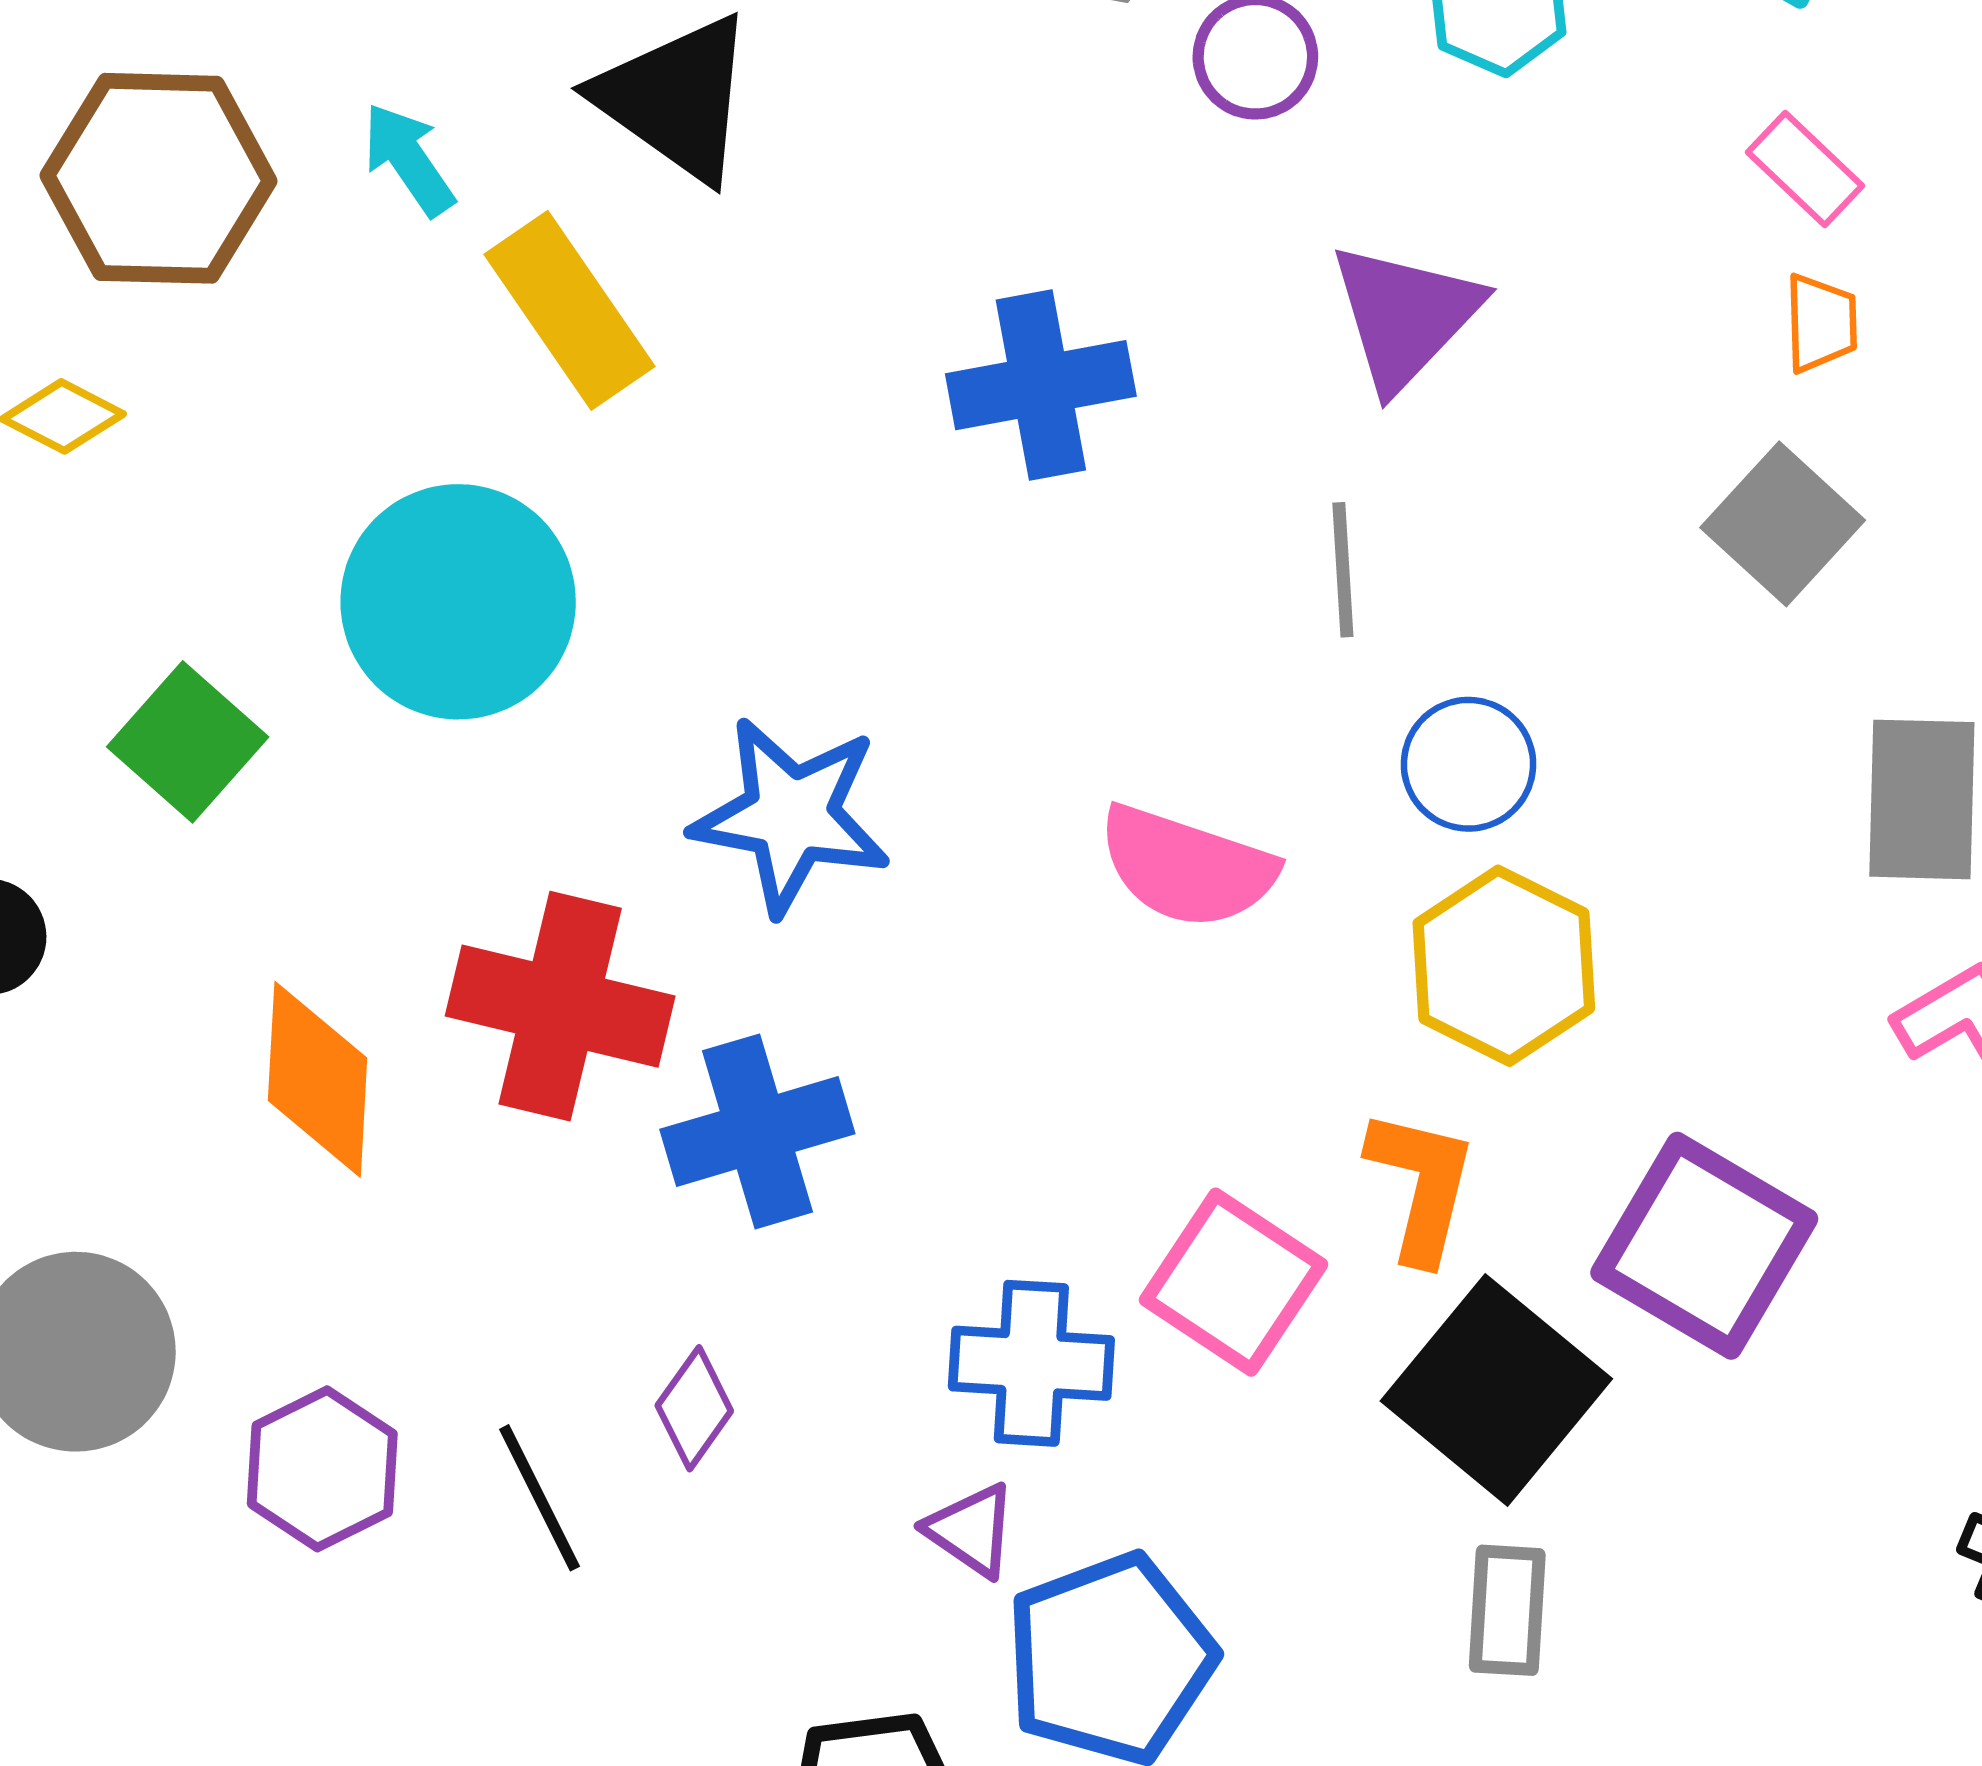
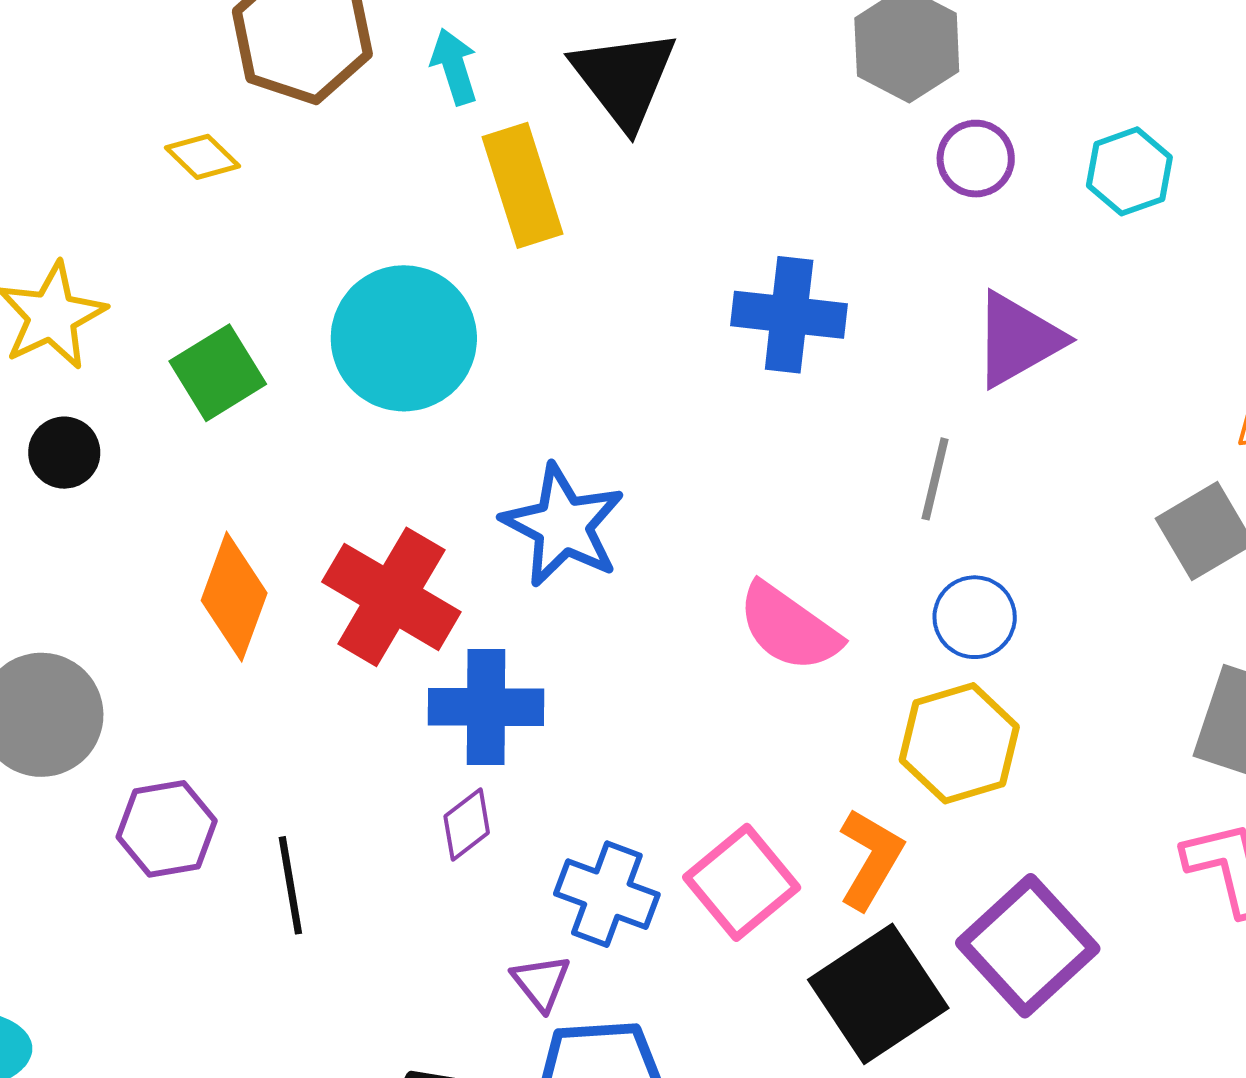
purple diamond: (694, 1408) -> (467, 824), moved

